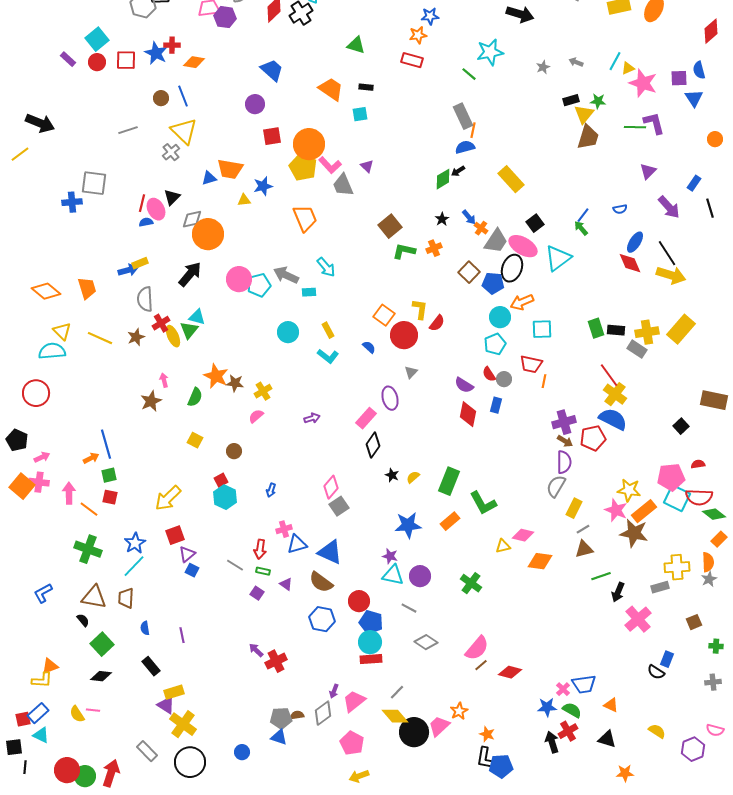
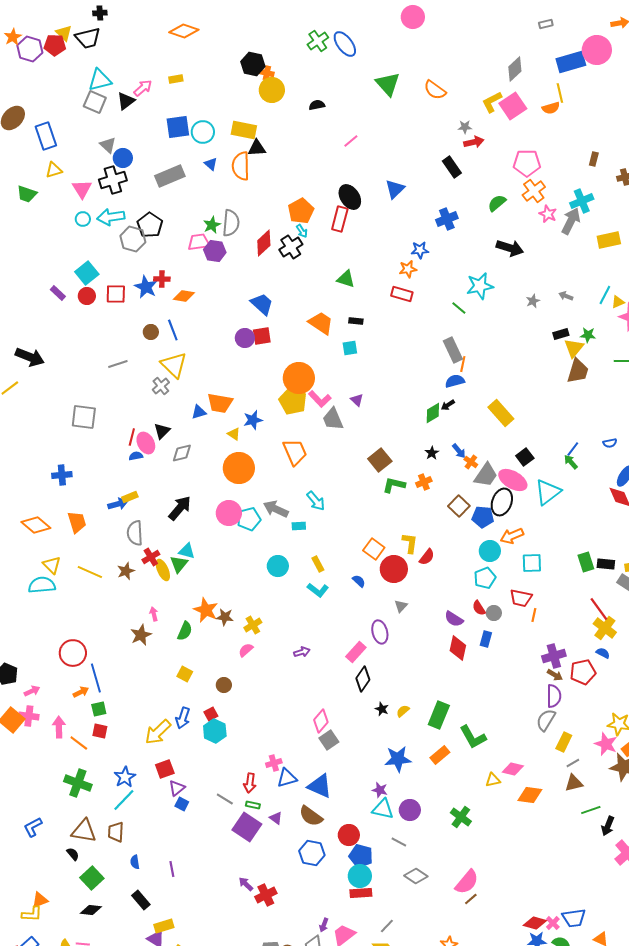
red square: (272, 136) -> (262, 336), moved
yellow triangle: (244, 200) -> (234, 434), turned 40
blue cross: (72, 202) -> (62, 475), moved
orange circle: (208, 234) -> (239, 468), moved
red circle: (36, 393) -> (73, 653), moved
blue semicircle: (613, 419) -> (603, 653), size x0.5
blue arrow: (271, 490) -> (183, 718), moved, size x1.5
purple square: (257, 593) -> (247, 827), size x2.0
red diamond: (510, 672) -> (535, 923), moved

